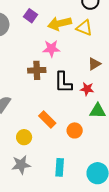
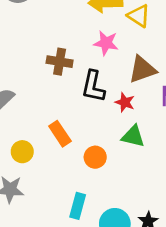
pink star: (51, 49) -> (106, 43), moved
brown triangle: (94, 64) -> (142, 69), size x1.5
cyan rectangle: (60, 167) -> (78, 206), moved

